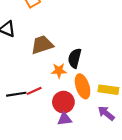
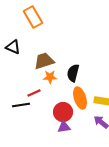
orange star: (59, 71) -> (50, 77), moved
red line: (34, 91) -> (34, 93), moved

